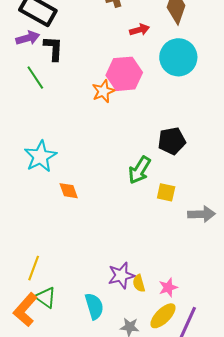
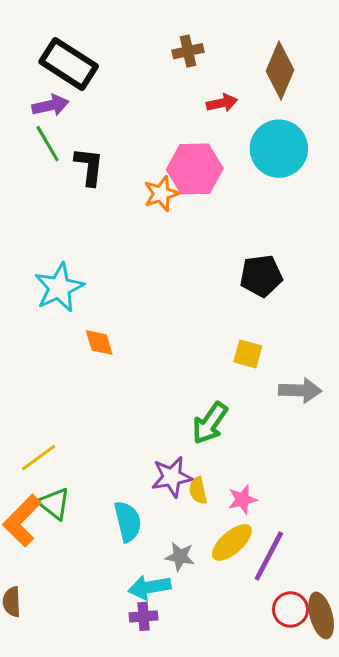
black L-shape: (53, 48) -> (89, 166), moved
green line: (35, 78) -> (48, 144), moved
green arrow: (140, 170) -> (210, 423), moved
yellow line: (34, 268) -> (39, 458), turned 30

